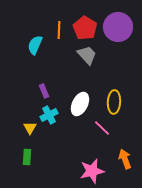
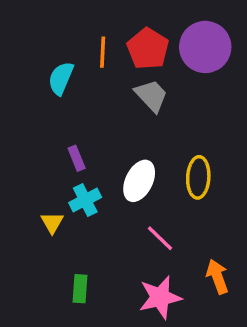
pink line: (102, 128) -> (160, 238), moved
green rectangle: (27, 157) -> (80, 289), moved

